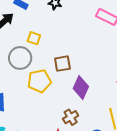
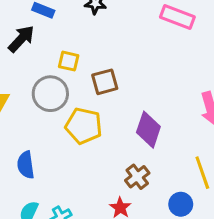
brown square: (62, 64) -> (105, 82), moved
yellow pentagon: (39, 81) -> (84, 126), turned 30

